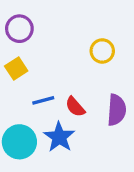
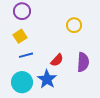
blue line: (43, 100) -> (26, 55), moved
red semicircle: (75, 107) -> (57, 60), turned -96

